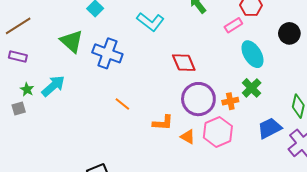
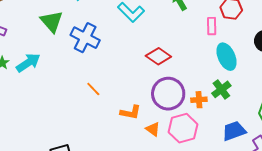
pink rectangle: (233, 25) -> (212, 26), turned -66
red diamond: (184, 63) -> (158, 56), turned -40

